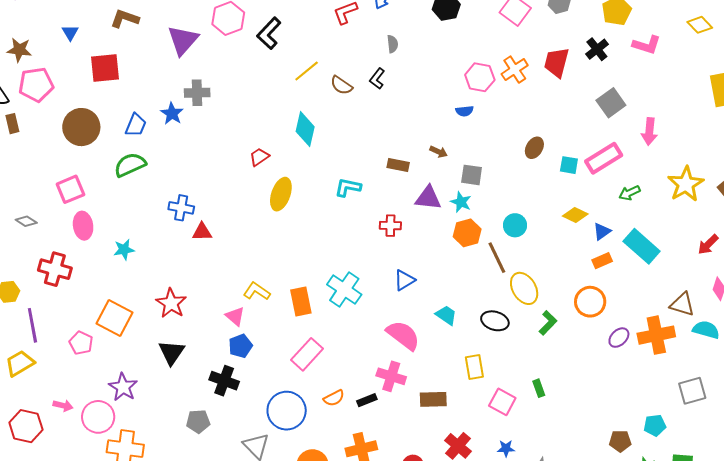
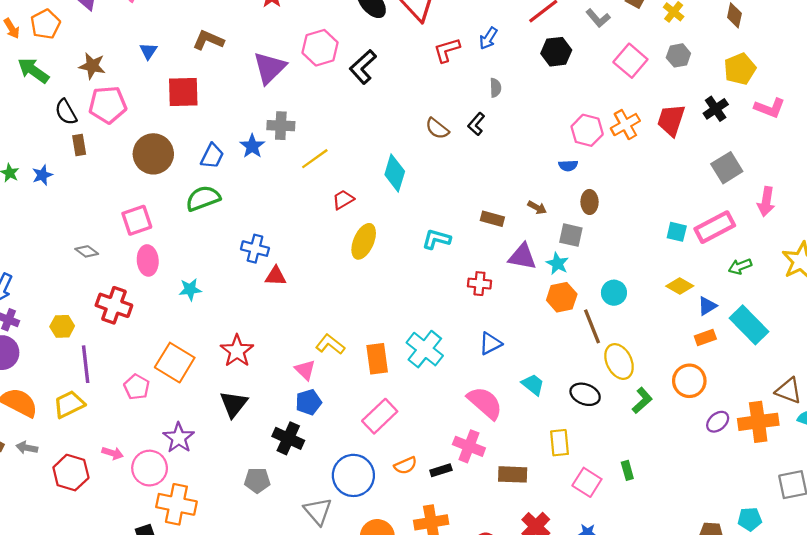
yellow line: (307, 71) -> (315, 159), moved
brown ellipse: (534, 148) -> (590, 202), moved, turned -35

